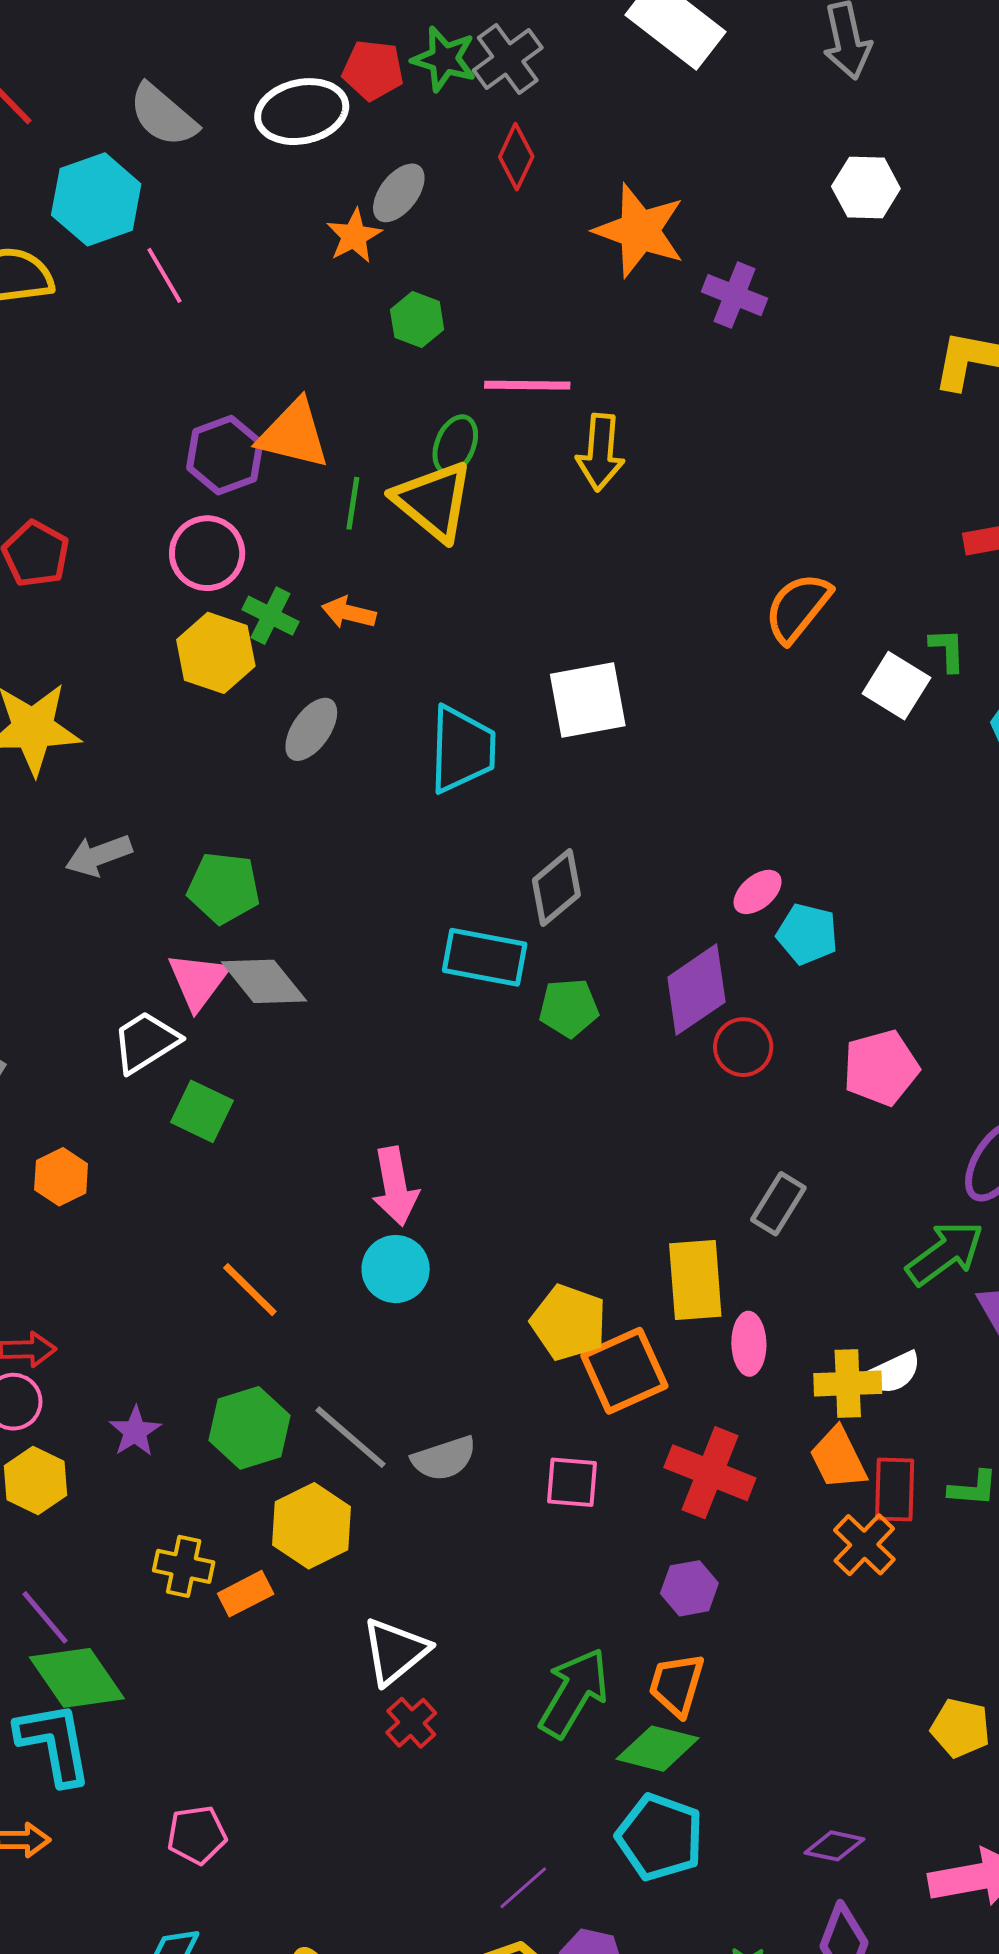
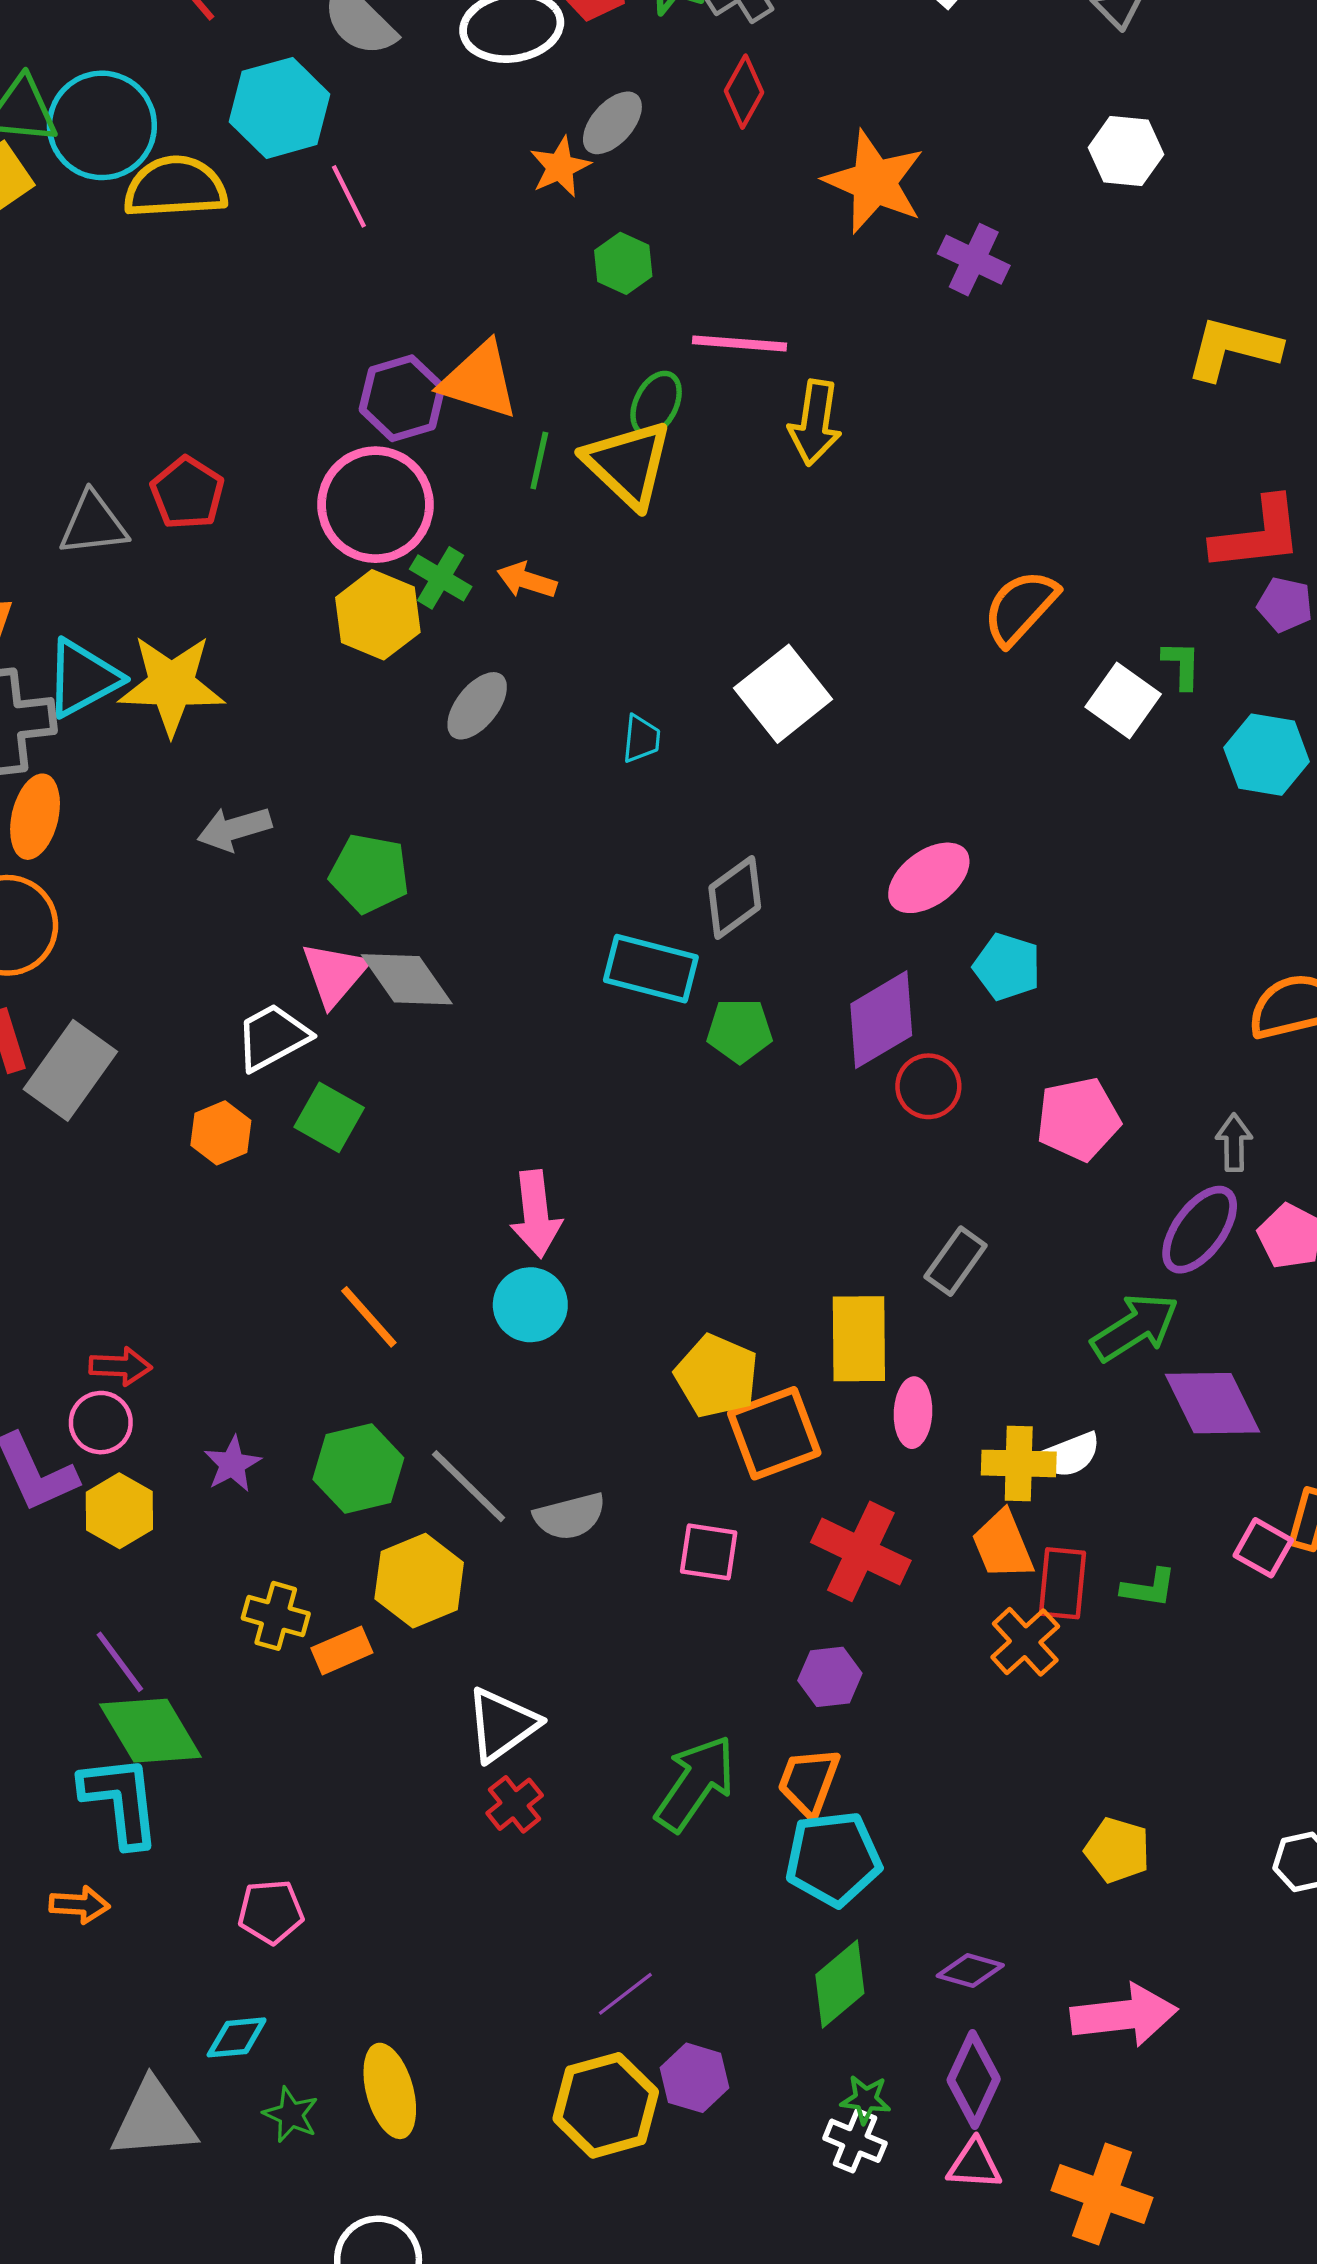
pink circle: (207, 553) -> (375, 505), size x1.4
white square: (588, 700) -> (783, 694), turned -32
cyan trapezoid: (462, 749) -> (641, 739), size x0.5
pink ellipse: (758, 892) -> (929, 878), moved, size x1.5
orange hexagon: (61, 1177) -> (221, 1133), moved
green diamond: (658, 1749) -> (840, 1984), moved, turned -58
cyan pentagon: (660, 1837) -> (833, 1859), moved, turned -30

